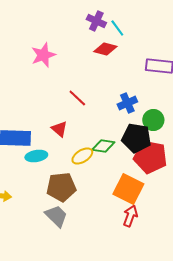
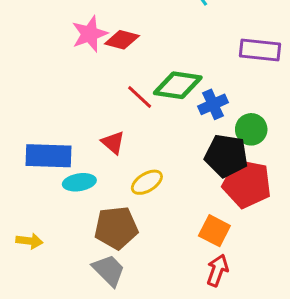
red diamond: (105, 49) -> (122, 40), moved
green diamond: (103, 146) -> (178, 85), moved, size x1.4
orange square: (128, 189) -> (214, 231), size x0.7

